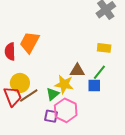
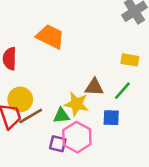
orange trapezoid: (30, 42) -> (50, 36), moved, turned 85
blue square: (94, 86) -> (111, 118), moved
green triangle: (53, 94) -> (61, 116), turned 32

